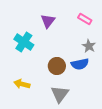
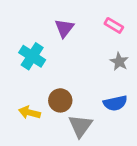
blue semicircle: (80, 64) -> (115, 103), moved
brown circle: (57, 66) -> (60, 100), moved

